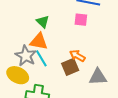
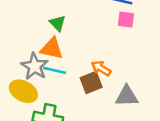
pink square: (81, 20) -> (126, 20), moved
cyan line: (41, 58) -> (54, 70), turned -48

